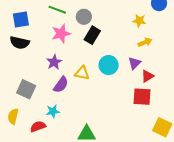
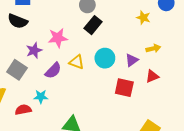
pink star: (61, 34) -> (58, 38), moved
yellow arrow: (145, 42) -> (153, 48), moved
purple star: (54, 62) -> (34, 50), moved
red triangle: (147, 76) -> (152, 76), moved
red square: (142, 97) -> (124, 88), moved

